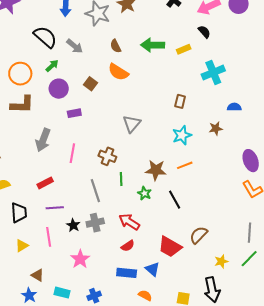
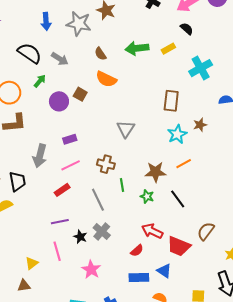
purple circle: (59, 89) -> (59, 101), moved
brown rectangle: (180, 101) -> (171, 101), size x1.5
purple rectangle: (74, 113) -> (70, 139), moved
brown star: (216, 128) -> (200, 125), moved
pink line: (72, 153) -> (71, 165), turned 60
red rectangle: (45, 183) -> (62, 190), moved
black trapezoid: (19, 213) -> (17, 181), moved
red arrow: (129, 222) -> (152, 231), moved
gray cross: (95, 223) -> (102, 232), turned -30
brown triangle: (38, 275) -> (24, 286), moved, turned -32

